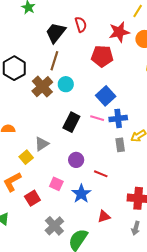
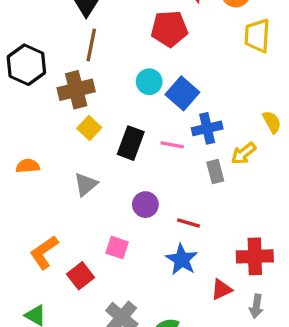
cyan circle: (66, 84) -> (149, 82), moved
brown cross: (42, 87) -> (76, 90), turned 35
pink line: (97, 118) -> (172, 145), moved
yellow square: (26, 157) -> (89, 128), moved
blue star: (81, 194) -> (182, 259), moved
red triangle: (104, 216) -> (221, 289), moved

